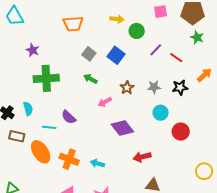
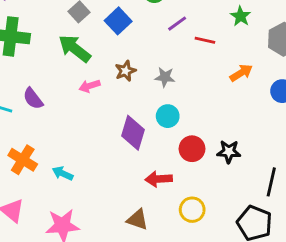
red line: (176, 58) -> (205, 40), turned -32
green arrow: (90, 79) -> (75, 49), size x1.6
black star: (180, 87) -> (229, 152), moved
purple diamond: (122, 128) -> (133, 133), moved, turned 45
red arrow: (142, 157) -> (159, 179), moved
yellow circle: (204, 171) -> (192, 210), moved

